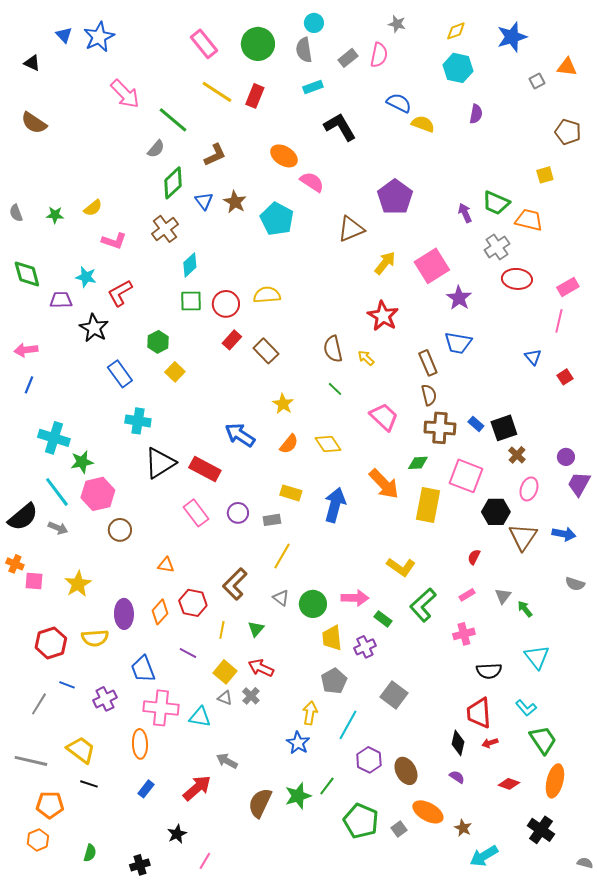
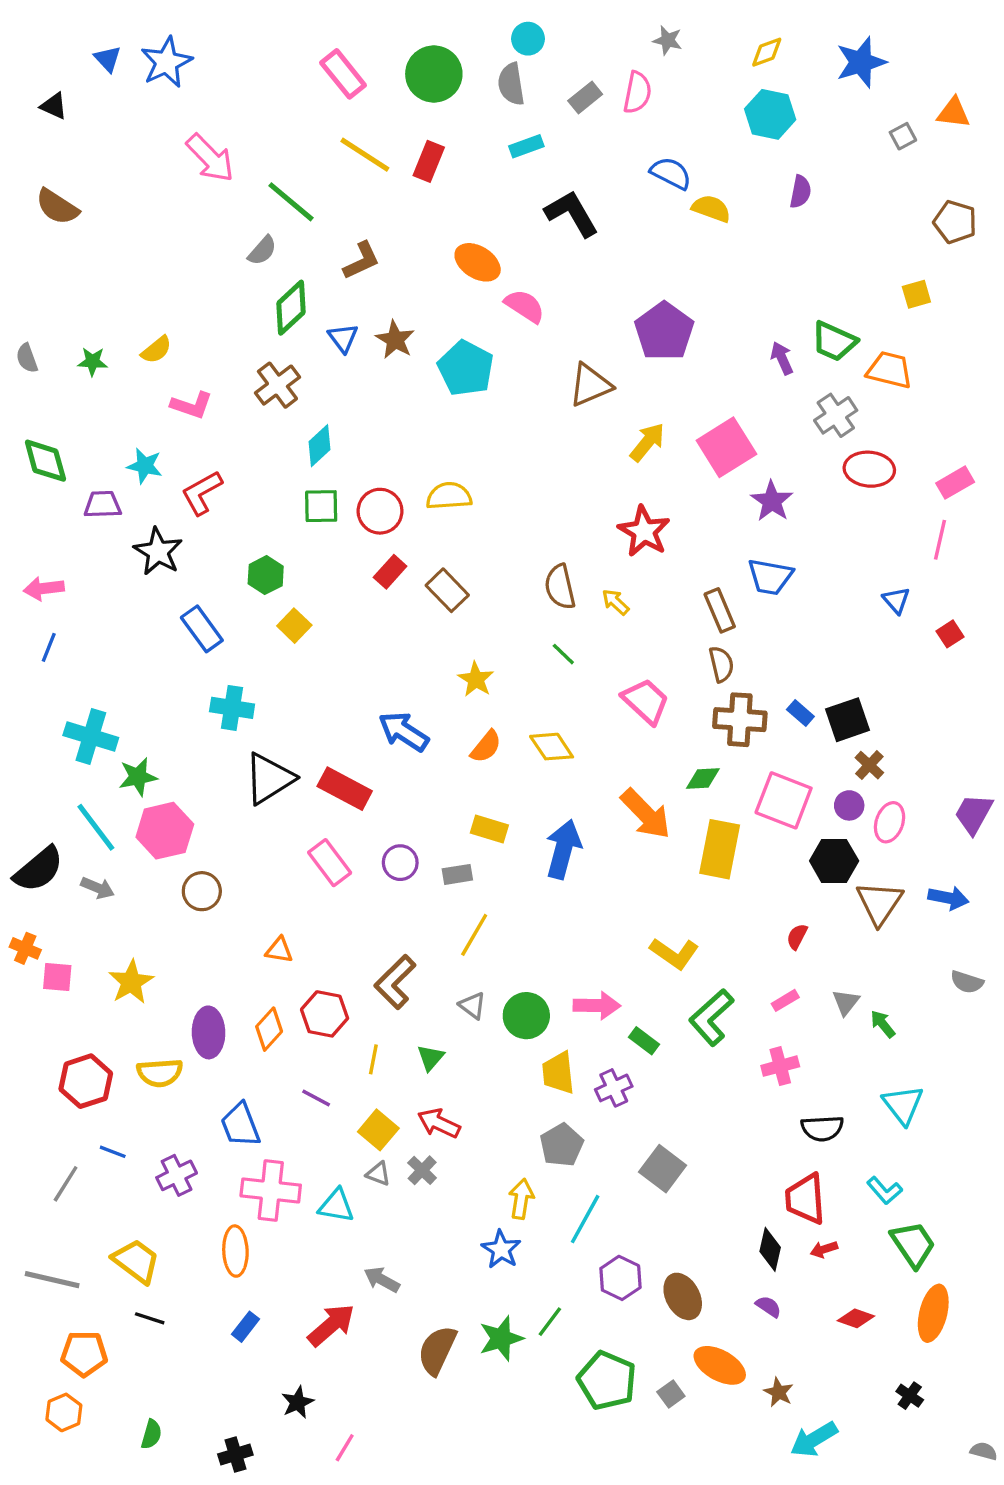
purple circle: (566, 457) -> (849, 805), moved
black cross: (541, 830) -> (910, 1396), size x0.6

